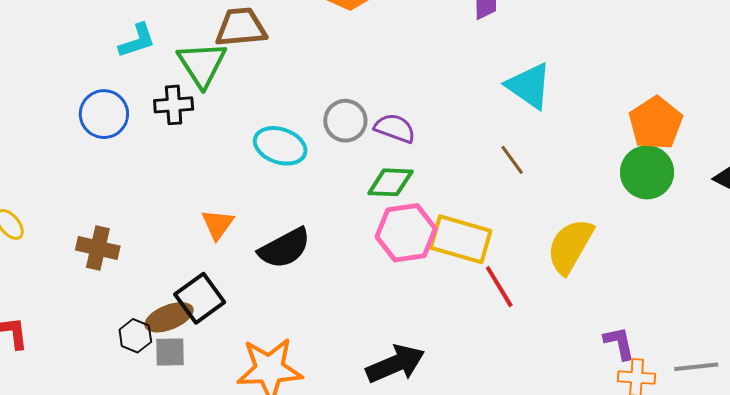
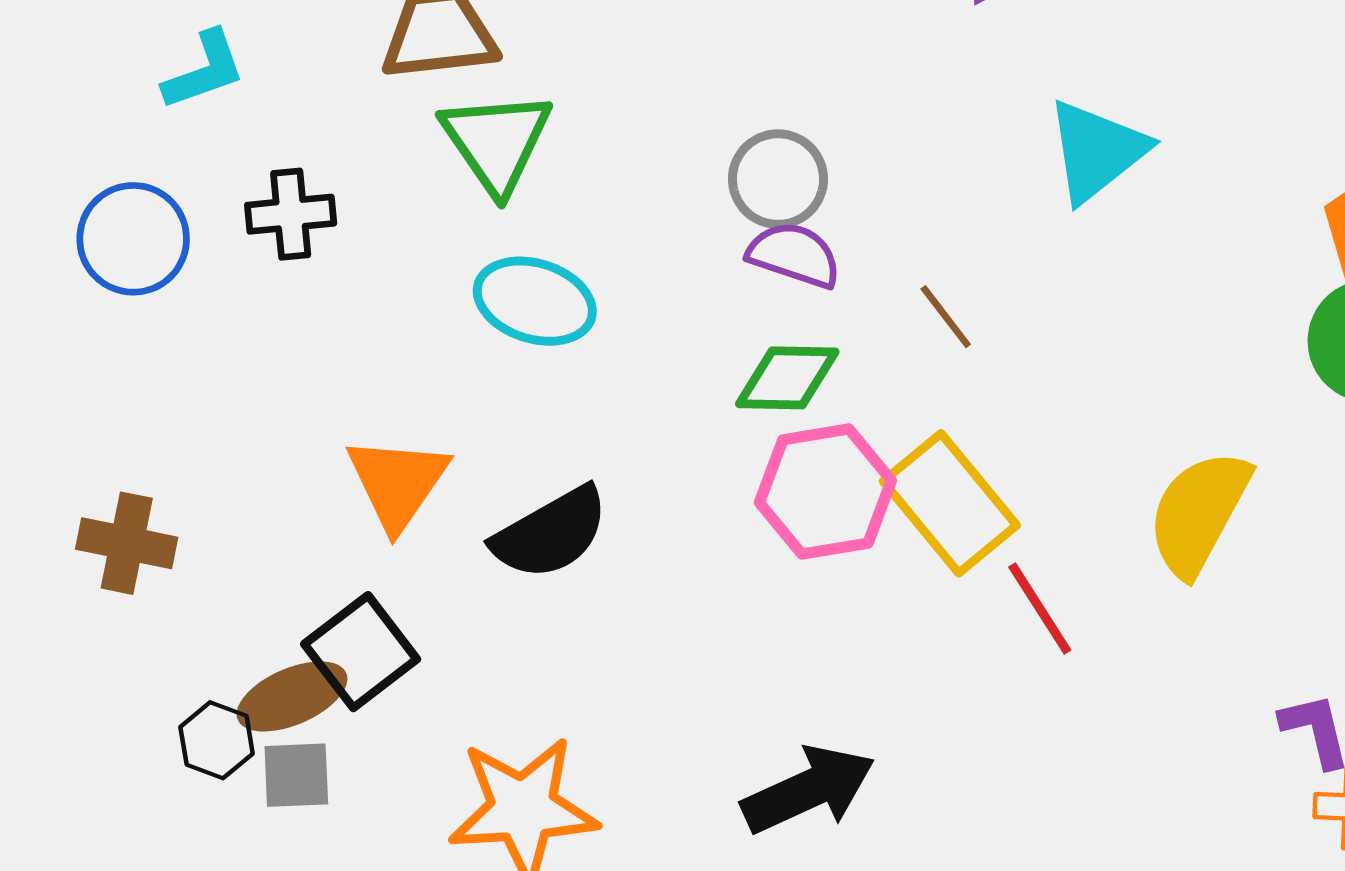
green triangle: (202, 64) -> (497, 142), moved
cyan triangle: (529, 86) -> (1097, 151), turned 48
gray circle: (345, 121) -> (778, 179), moved
brown line: (512, 160) -> (946, 317), moved
orange triangle: (218, 224) -> (397, 483), size x1.4
yellow rectangle: (461, 239) -> (950, 503), turned 36

